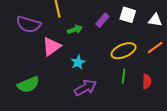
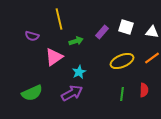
purple semicircle: (28, 24) -> (32, 36), size x0.6
green line: (123, 76) -> (122, 94), moved
purple arrow: (85, 88) -> (72, 93), moved

